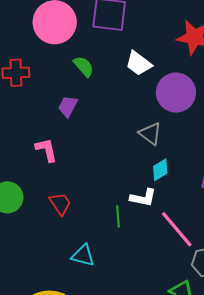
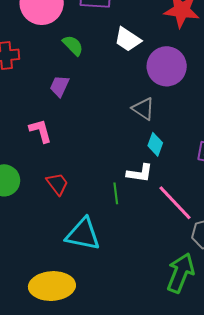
cyan diamond: (160, 170) -> (155, 144), turned -35
cyan triangle: (83, 256) -> (83, 234), size x1.5

